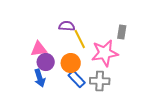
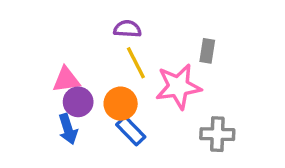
purple semicircle: (67, 26) -> (127, 29), moved
gray cross: (100, 81) -> (217, 134), moved

